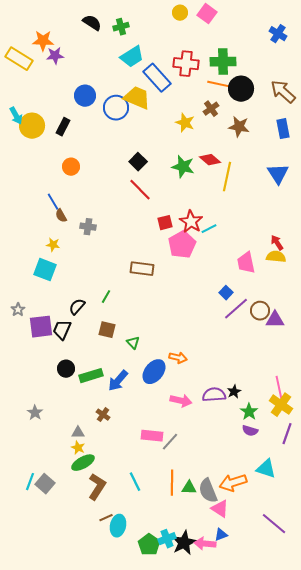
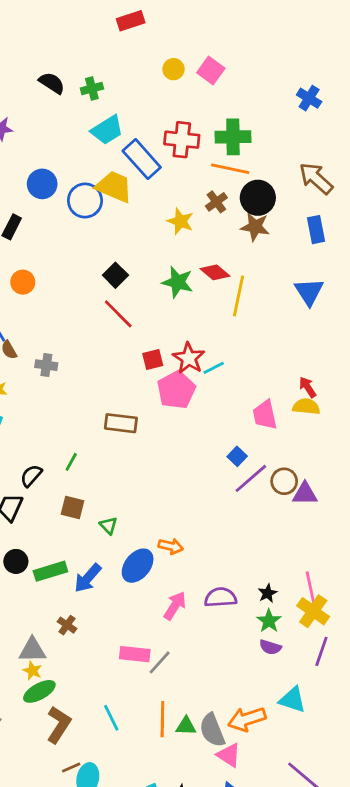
black circle: (241, 89) -> (258, 198), moved
black star: (234, 392) -> (268, 593), moved
pink arrow: (181, 401) -> (175, 606), turned -70
gray triangle: (78, 433) -> (32, 650), size x1.5

